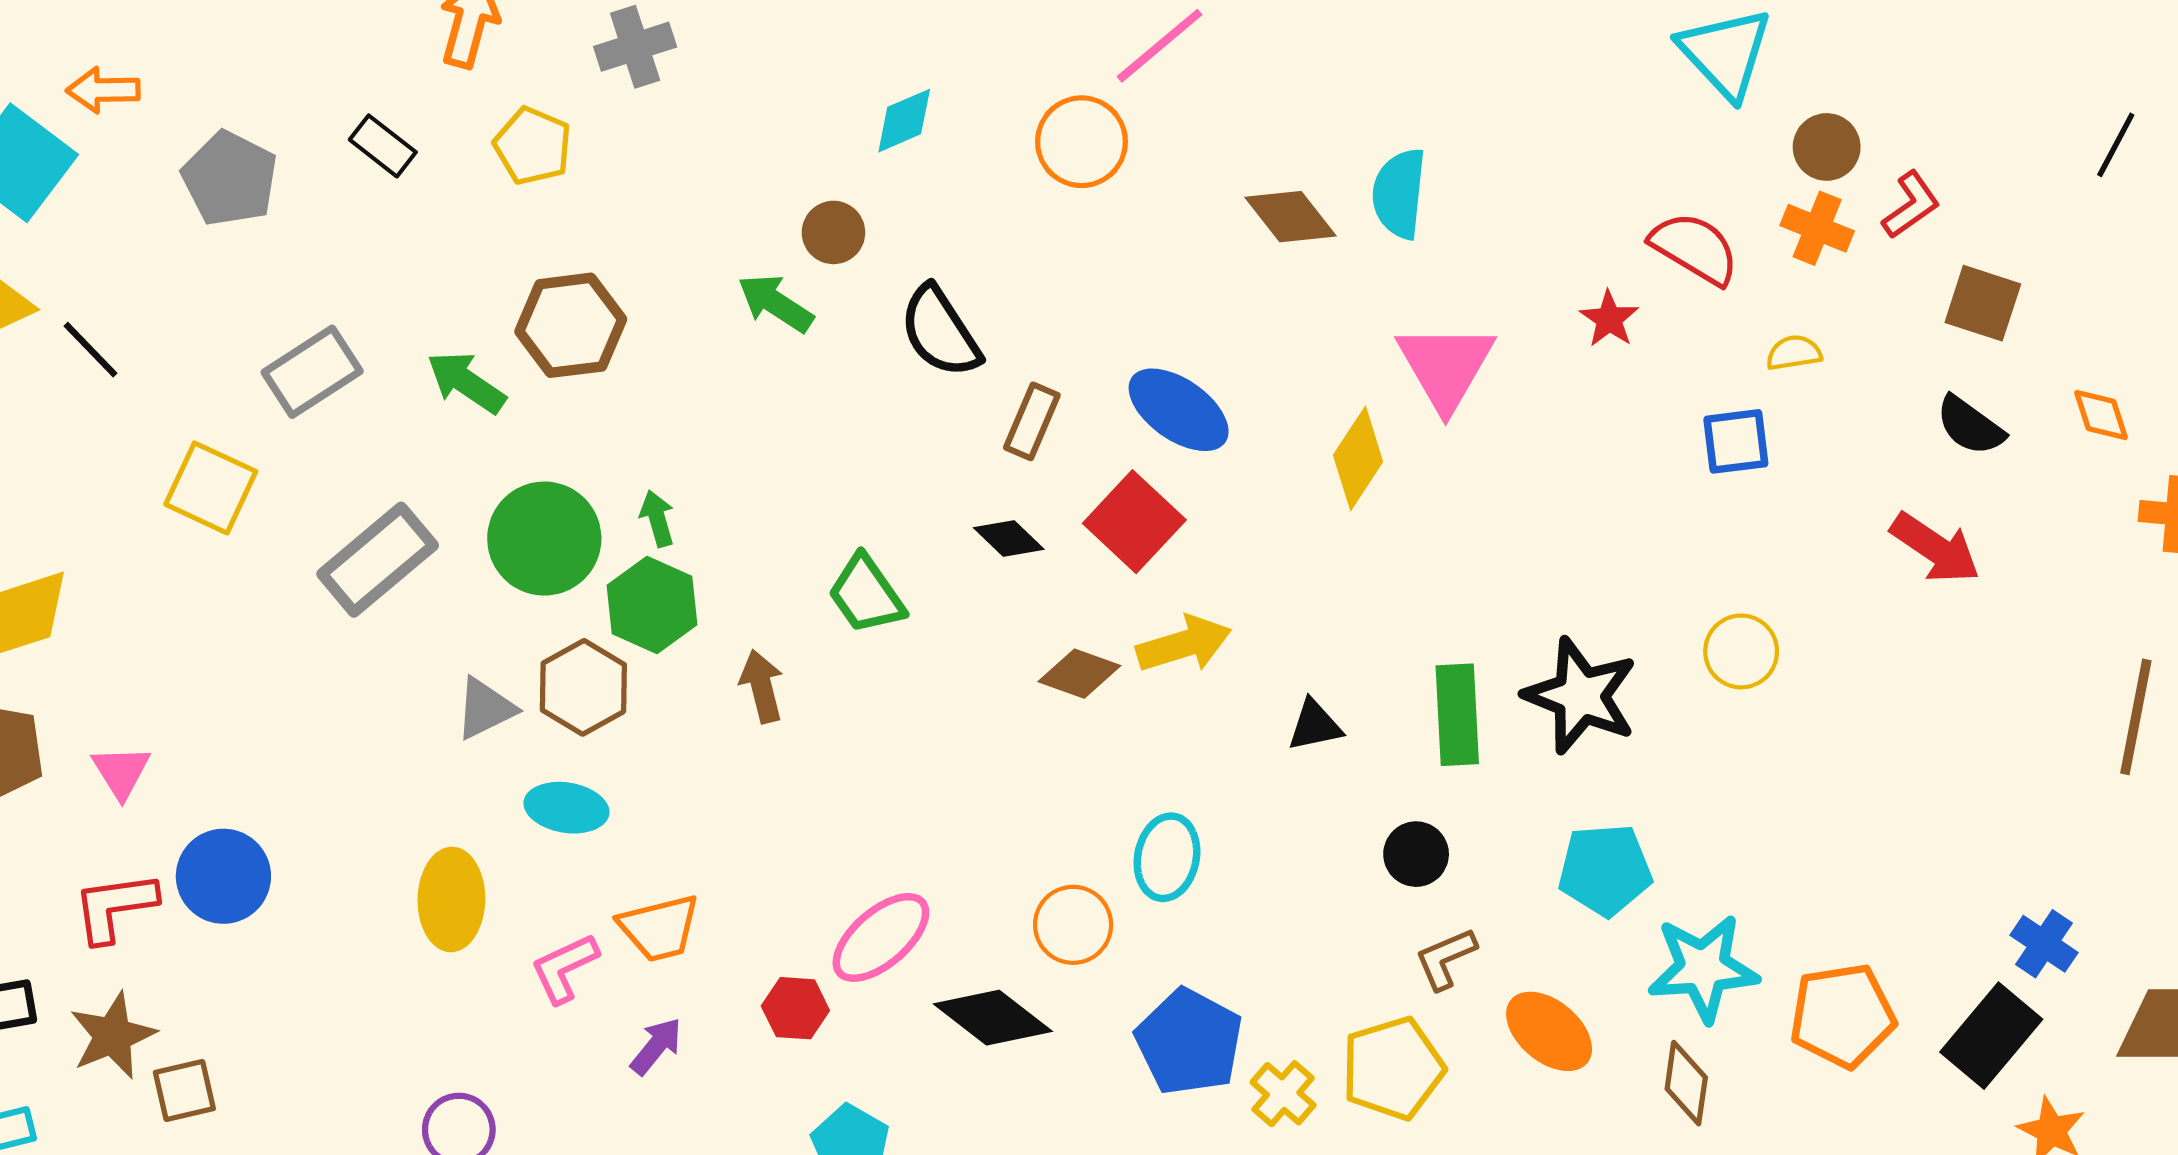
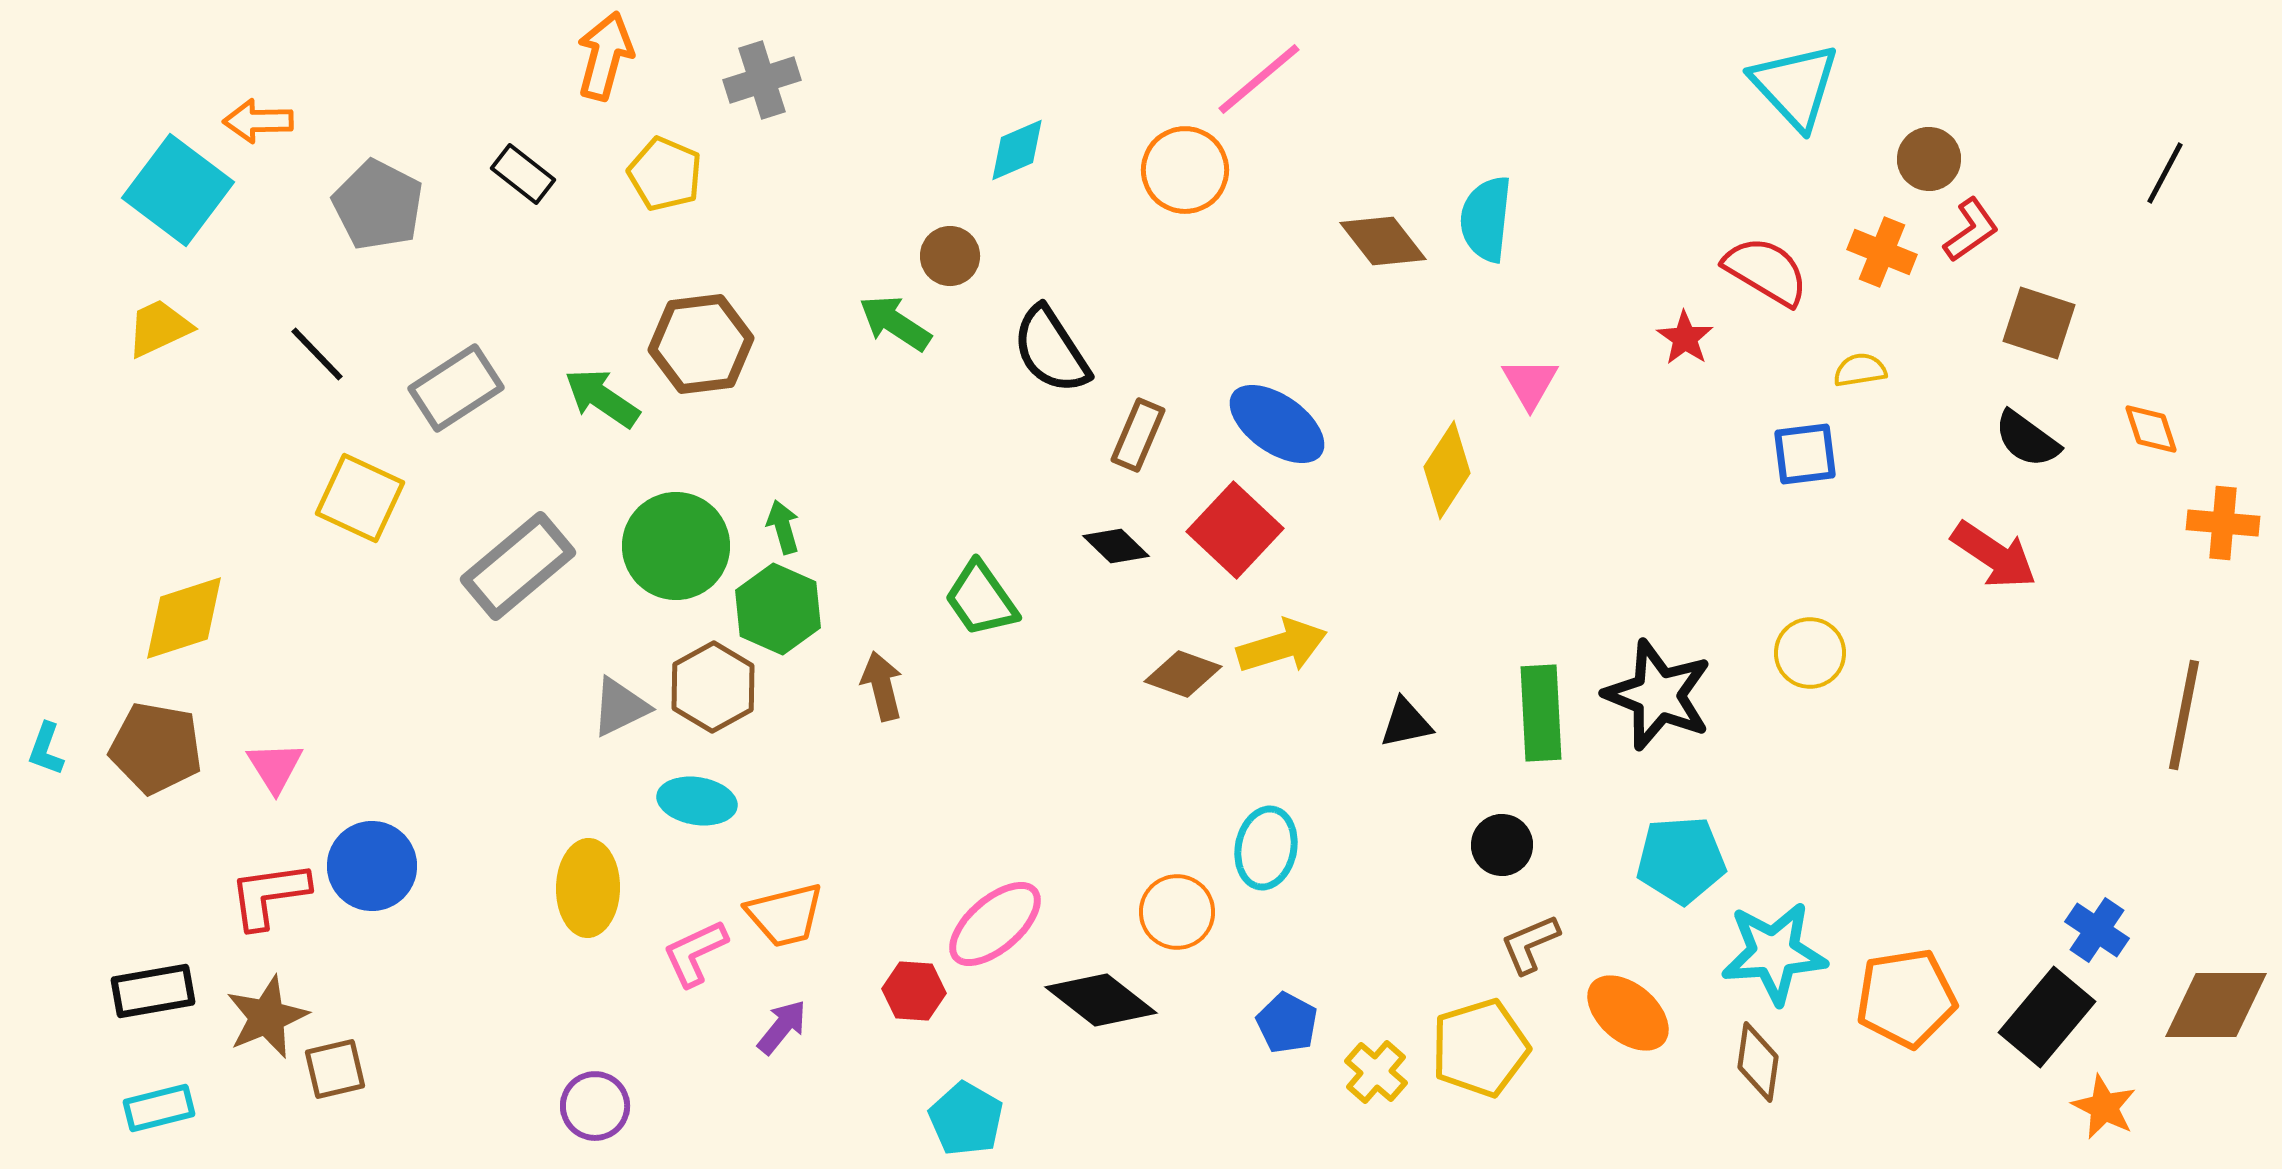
brown circle: (1827, 147) -> (1929, 159), moved
black line: (90, 350) -> (317, 354), moved
pink triangle: (1446, 367) -> (1530, 383), size x0.6
blue pentagon: (1189, 1042) -> (1287, 1023), size x0.6

